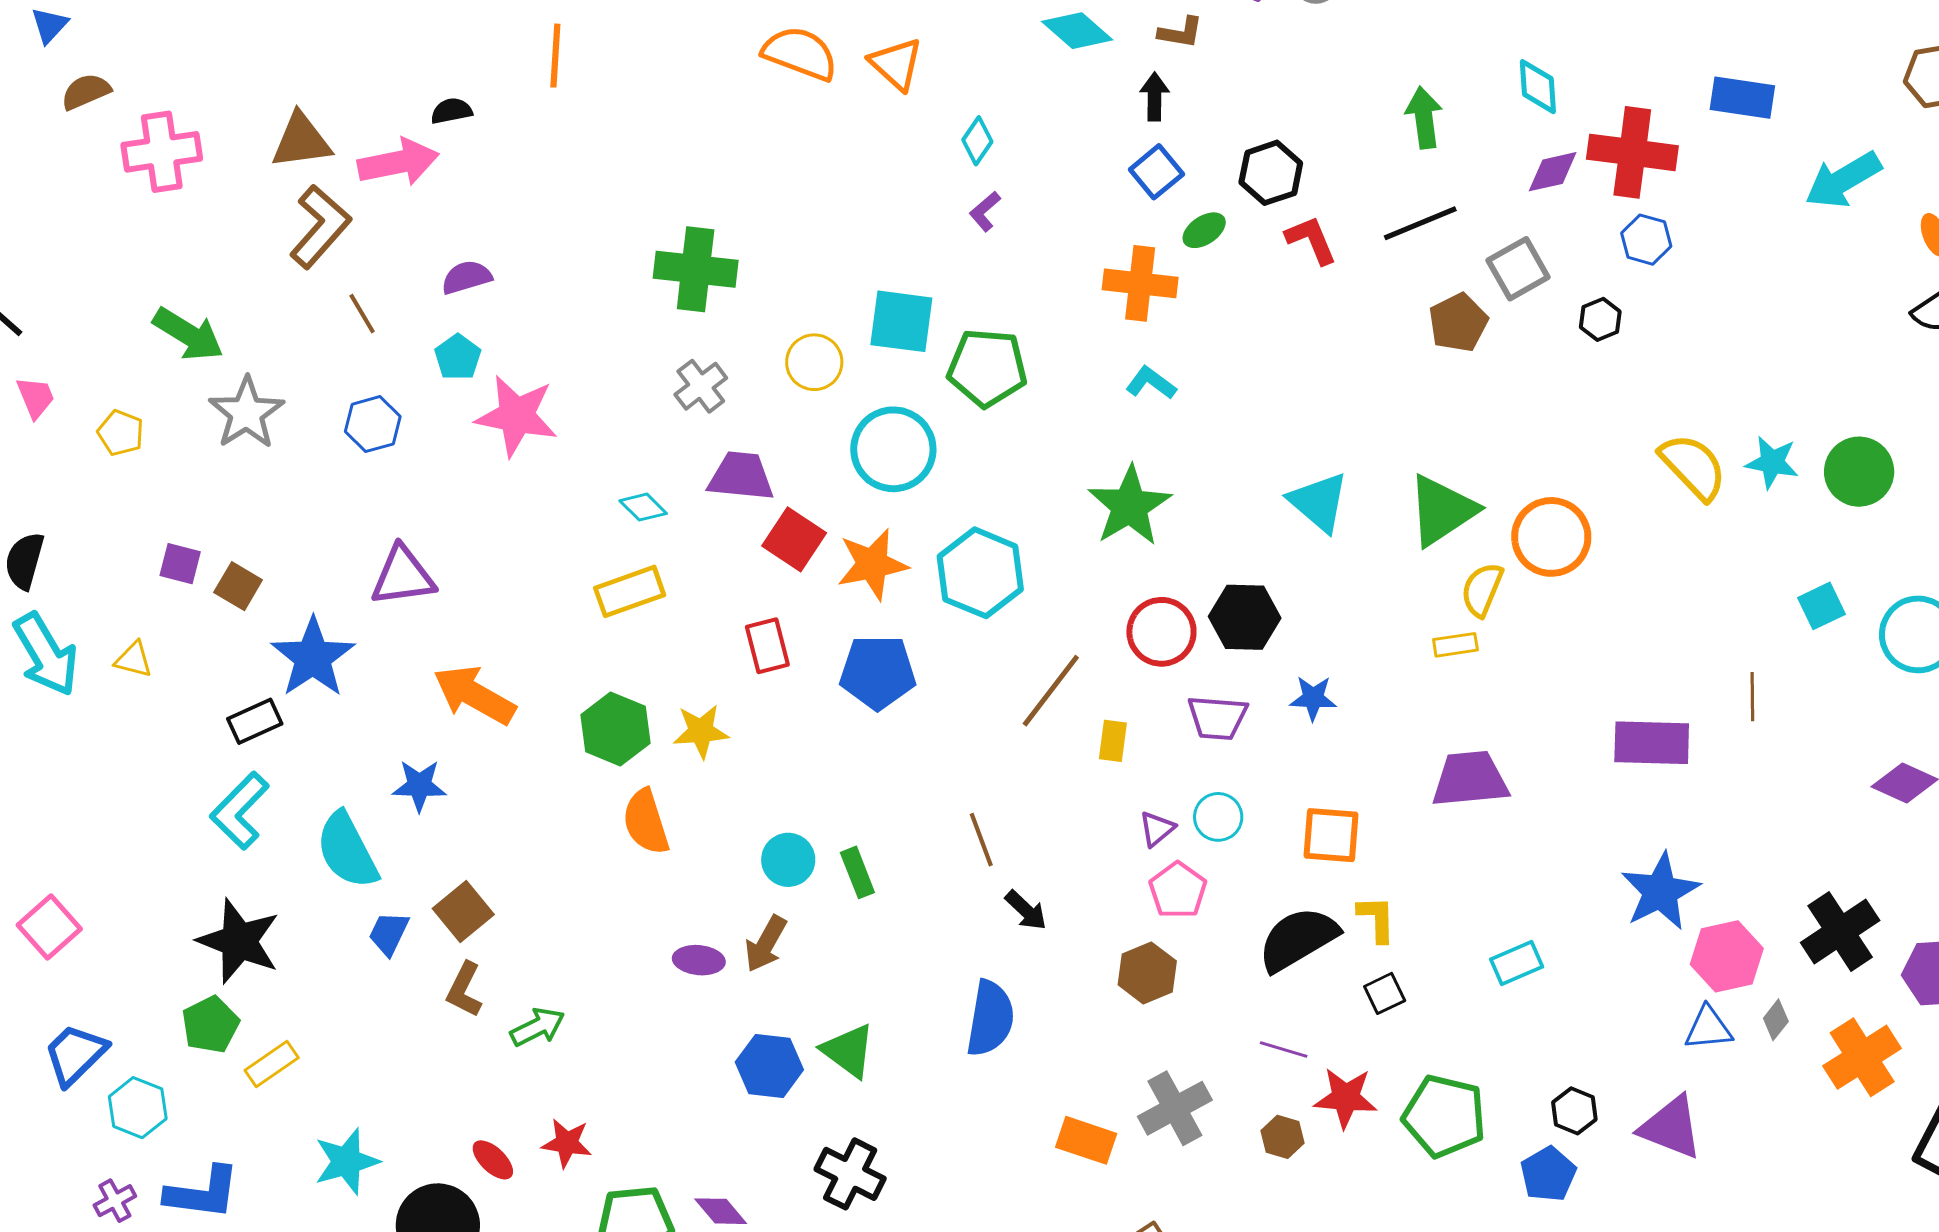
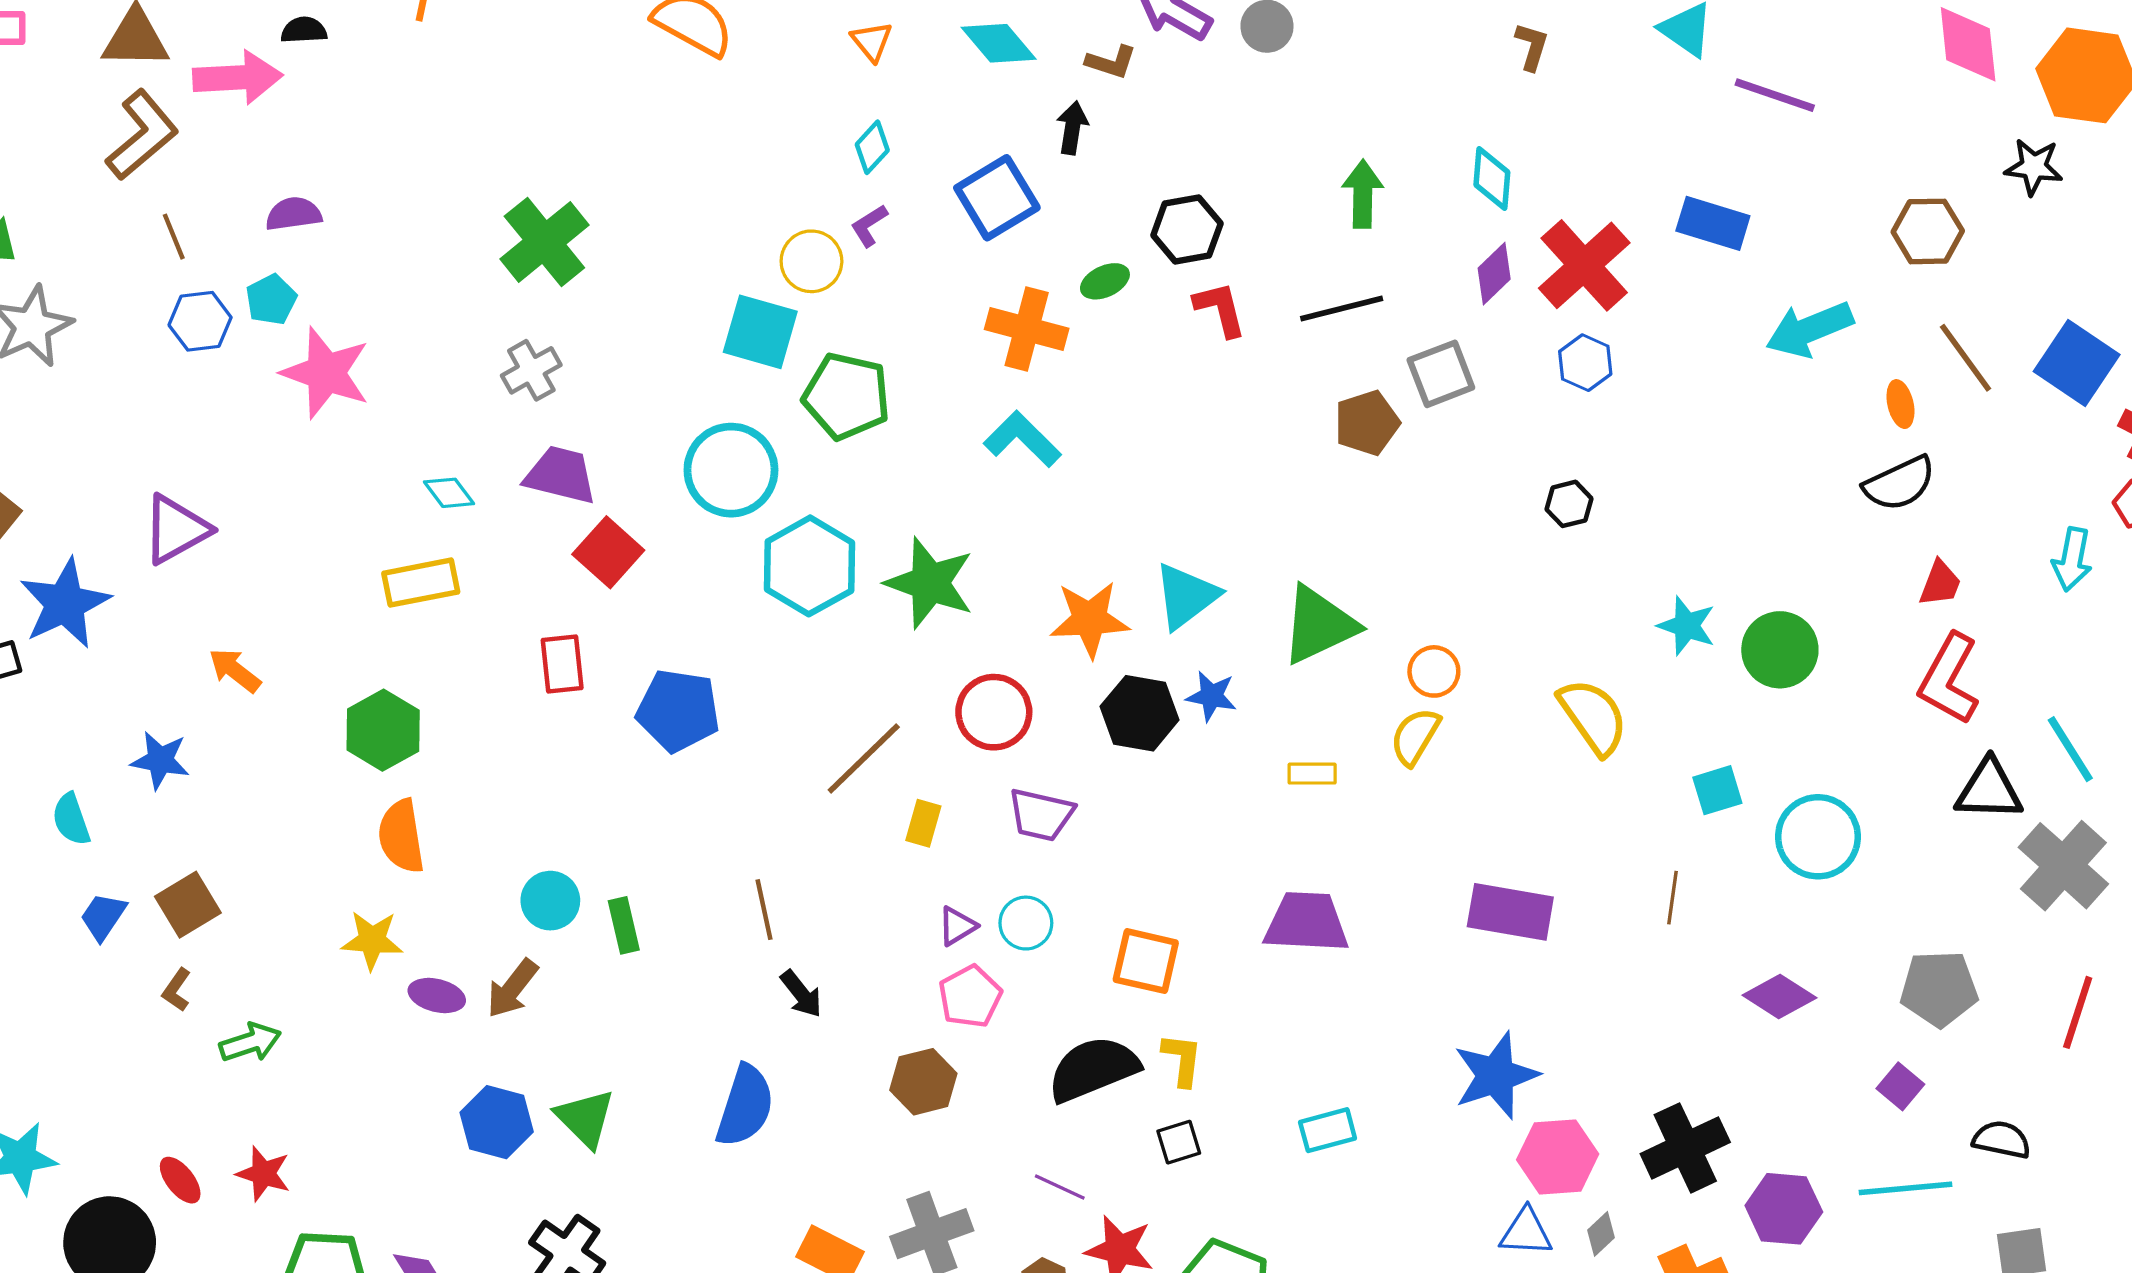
orange triangle: (896, 64) -> (872, 41), moved, size x0.7
red cross: (1632, 152) -> (1584, 265), turned 32
blue square: (1156, 172) -> (997, 198), moved, size x1.4
purple diamond: (1553, 172) -> (1494, 274), turned -40
green cross: (696, 269) -> (544, 242), turned 36
black hexagon: (1600, 319) -> (1569, 504), moved
yellow circle: (814, 362) -> (811, 261), moved
cyan L-shape: (1151, 383) -> (1022, 439), size x1.4
blue hexagon: (373, 424) -> (200, 321), moved
yellow semicircle: (1693, 467) -> (1593, 717), moved
cyan triangle: (1319, 502) -> (1186, 596), turned 34
green star: (1130, 506) -> (930, 583), moved, turned -30
orange circle: (1551, 537) -> (1434, 671), size x0.6
orange star: (872, 564) -> (1090, 619), moved
cyan hexagon: (980, 573) -> (809, 566), moved
purple triangle: (403, 576) -> (176, 529), turned -30
yellow semicircle: (1482, 590) -> (1415, 736), moved
black hexagon: (1245, 617) -> (1140, 713), moved
orange arrow: (474, 695) -> (235, 670), size x0.6
brown line: (1752, 697) -> (1672, 898), moved
blue star: (1313, 698) -> (1211, 696), moved
yellow star: (701, 731) -> (372, 940), moved
cyan semicircle: (347, 850) -> (71, 819), size x0.6
brown L-shape: (464, 990) -> (177, 990), size x0.7

